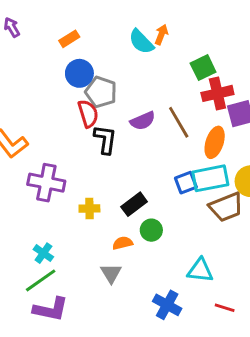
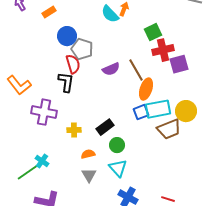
orange rectangle: (69, 39) -> (49, 12), moved
black L-shape: (105, 139) -> (66, 82), moved
orange ellipse: (215, 142) -> (146, 89), moved
orange semicircle: (123, 243) -> (88, 154), moved
cyan triangle: (200, 270) -> (118, 168), moved, turned 42
green line: (41, 280) -> (28, 172), moved

